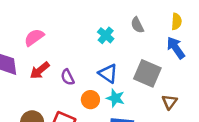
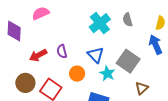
cyan cross: (106, 35) -> (100, 23), size x1.5
red arrow: (40, 70) -> (38, 55), moved
cyan star: (115, 98) -> (107, 74), moved

